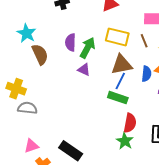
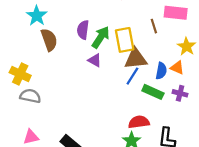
yellow rectangle: (117, 37) -> (125, 40), moved, turned 60
brown line: (144, 41) -> (154, 26), moved
green rectangle: (118, 98) -> (153, 92), moved
red semicircle: (130, 123) -> (139, 122), turned -114

